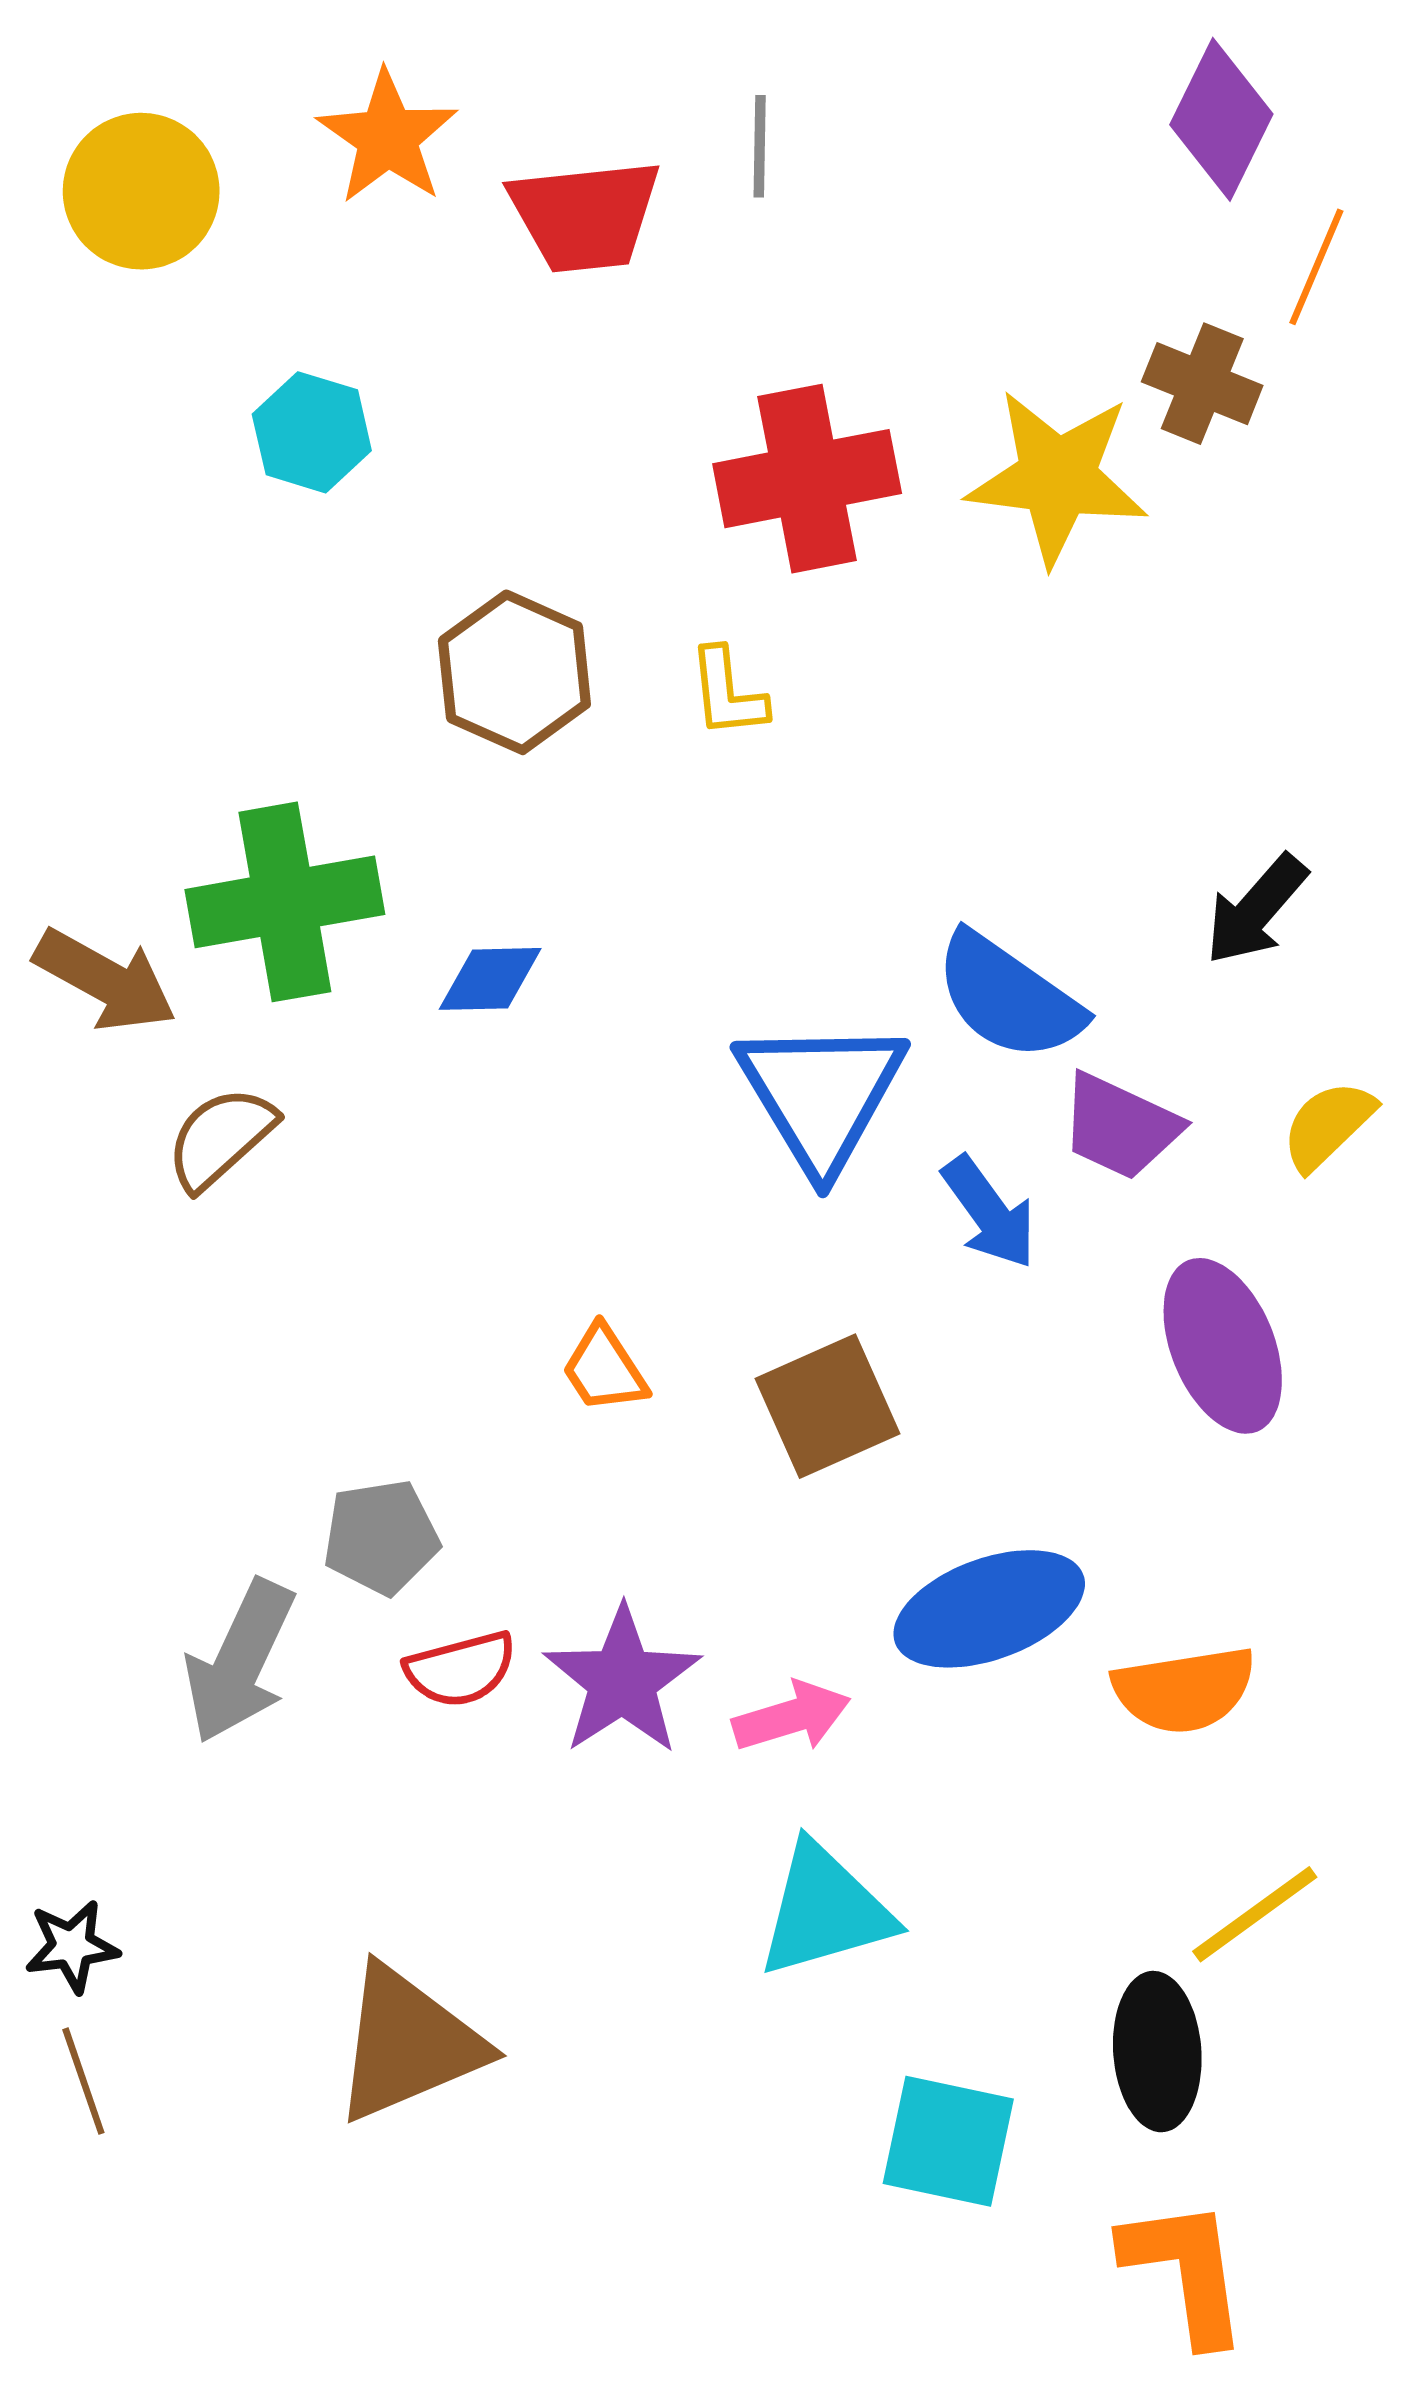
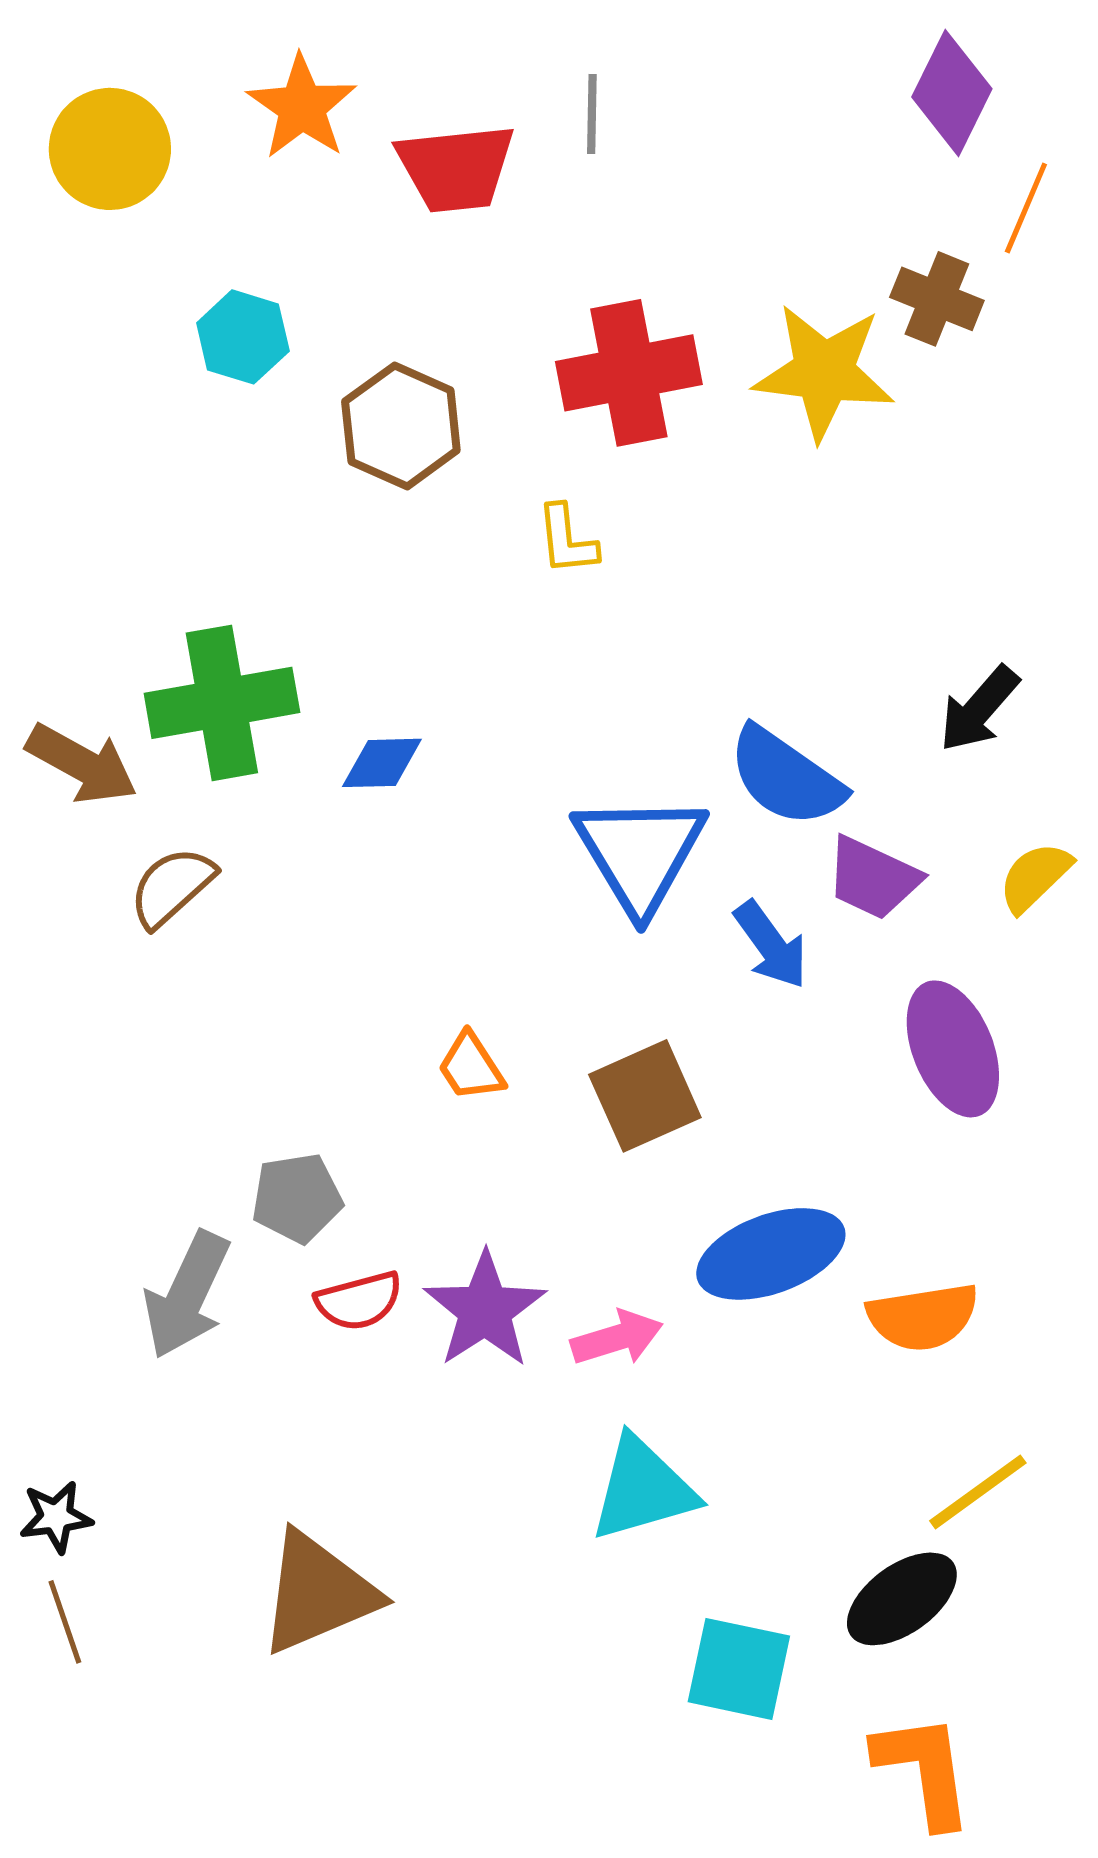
brown hexagon: (514, 672) -> (401, 426), moved
black ellipse: (1157, 2052) -> (902, 1599), turned 58

